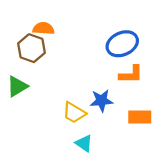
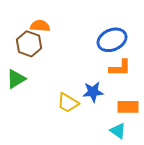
cyan triangle: (84, 143) -> (118, 131), moved

